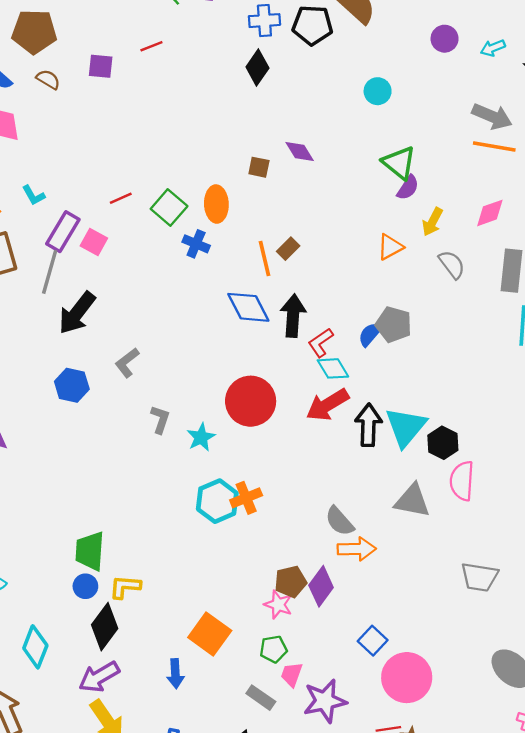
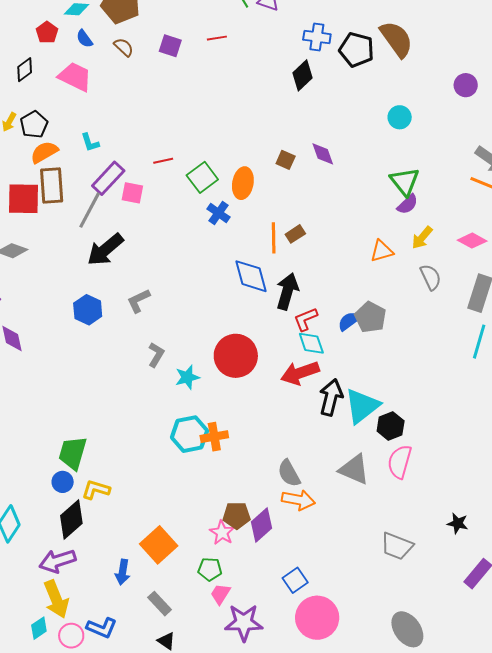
pink diamond: (490, 213) -> (472, 241), turned 36
pink square: (94, 242) -> (132, 193), turned -30
gray rectangle: (261, 698) -> (160, 604), moved

